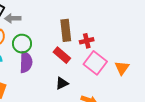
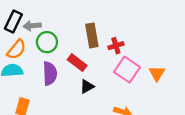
green circle: (22, 44) -> (47, 42), moved
red rectangle: (62, 55) -> (77, 63), moved
black triangle: (62, 83) -> (87, 87), moved

